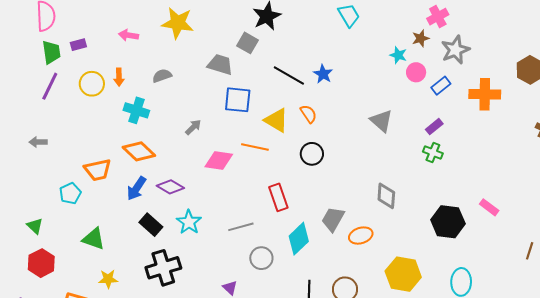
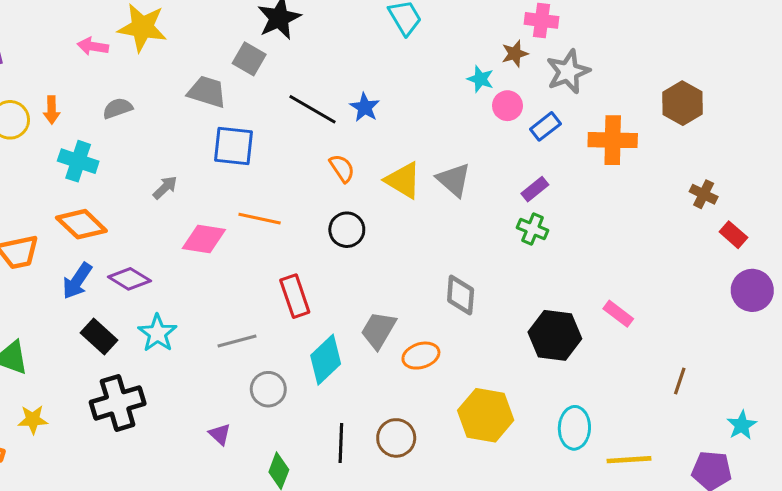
pink cross: (438, 17) -> (542, 20), turned 35
pink arrow: (129, 35) -> (93, 46), moved
yellow triangle: (276, 120) -> (403, 180), moved

